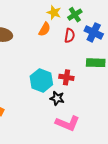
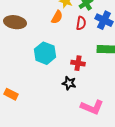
cyan hexagon: (41, 80) -> (45, 53), moved
pink L-shape: (68, 123) -> (92, 107), moved

